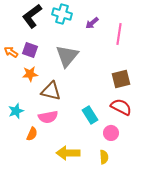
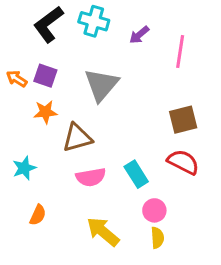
brown triangle: (51, 91) -> (77, 138), turned -30
pink semicircle: (48, 117) -> (91, 177), moved
pink circle: (111, 133) -> (154, 210), moved
orange semicircle: (32, 134) -> (38, 215), moved
yellow arrow: (68, 153) -> (103, 232), turned 40

